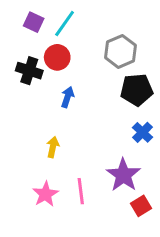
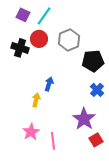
gray hexagon: (120, 51) -> (69, 40), moved
blue arrow: (68, 97) -> (49, 84), moved
pink line: (81, 191) -> (53, 141), moved

